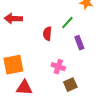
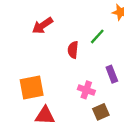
red arrow: (13, 19) -> (43, 26), moved, turned -36
purple rectangle: (79, 43) -> (112, 74), moved

